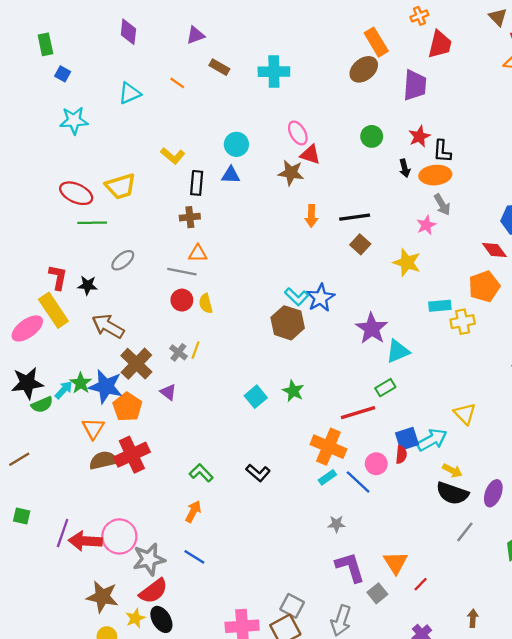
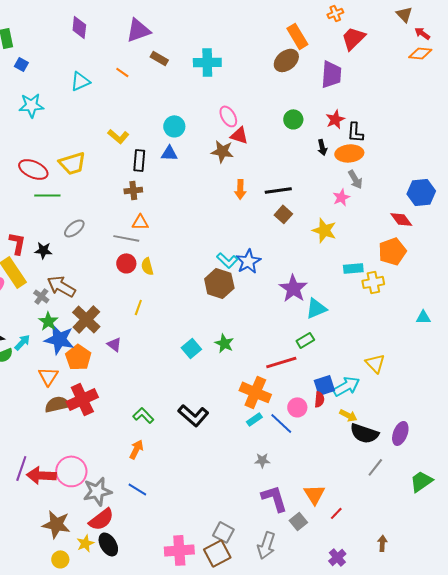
purple triangle: (195, 35) -> (138, 30), size x1.5
red trapezoid: (440, 44) -> (353, 38), turned -148
gray cross: (178, 352) -> (41, 296), moved
green star: (81, 383) -> (48, 321), moved
yellow arrow: (452, 471) -> (348, 415), moved
black L-shape: (258, 473) -> (193, 415), size x1.4

